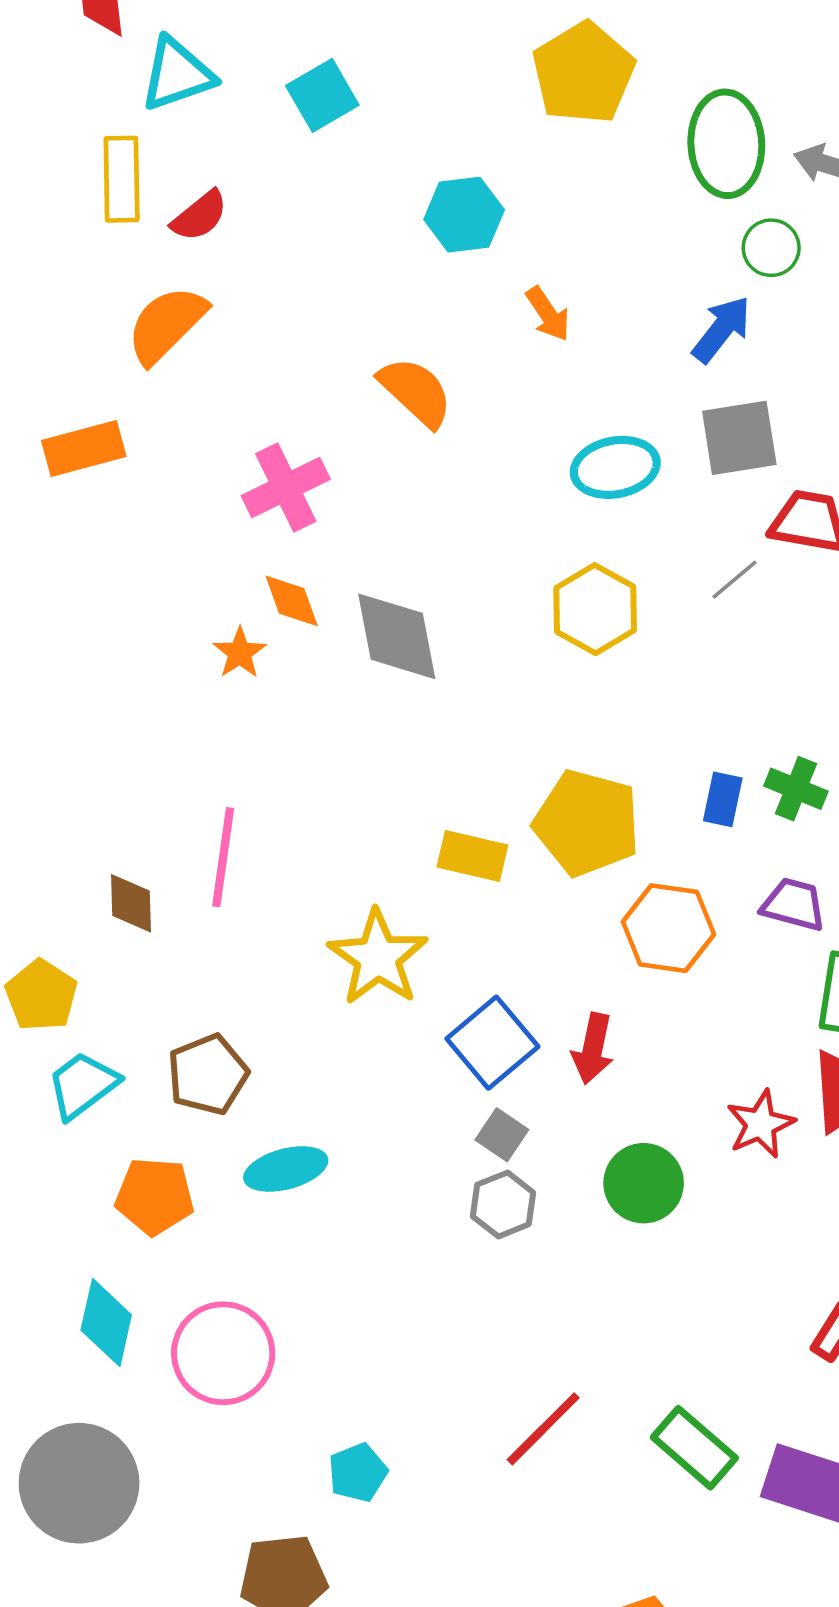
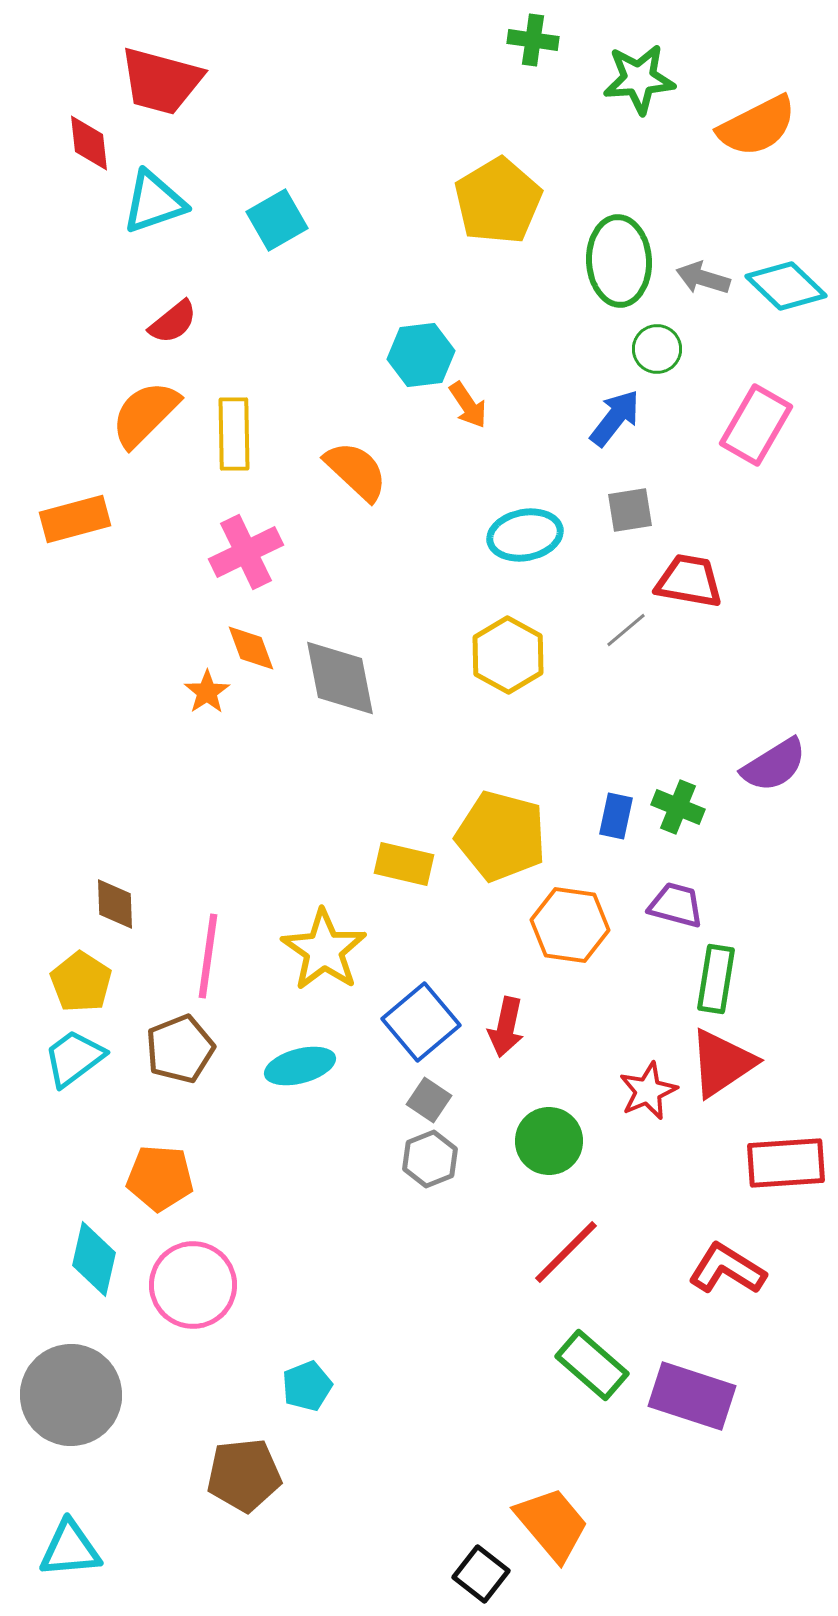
yellow rectangle: (122, 179) -> (234, 434), moved
cyan hexagon: (464, 215) -> (421, 355), moved
gray square: (739, 438) -> (630, 510), size x0.7
pink line: (223, 857) -> (208, 956), moved
yellow pentagon: (41, 995) -> (81, 982), moved
cyan ellipse: (286, 1169) -> (300, 1066), moved
orange pentagon: (155, 1196) -> (160, 1178), moved
red line: (543, 1429) -> (566, 1252), moved

